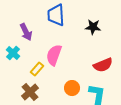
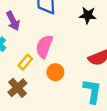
orange circle: (72, 88) -> (55, 72), moved

